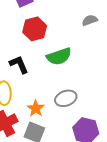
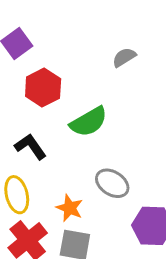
gray ellipse: (66, 98) -> (112, 183), turned 65

